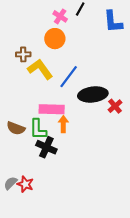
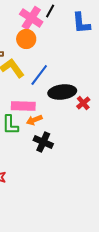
pink cross: (60, 16) -> (31, 18), size x1.6
orange arrow: (63, 124) -> (34, 120), turned -112
black cross: (46, 147) -> (43, 142), moved

